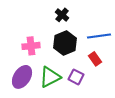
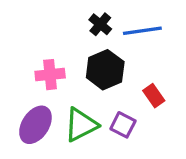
blue line: (99, 36) -> (142, 31), moved

